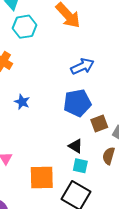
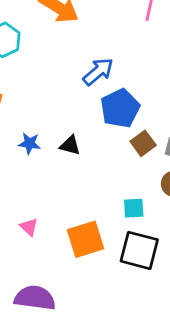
blue pentagon: (77, 103) -> (120, 108), moved
black triangle: (76, 146) -> (70, 145), moved

